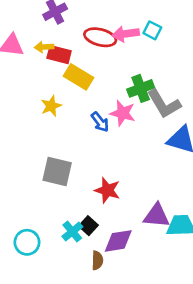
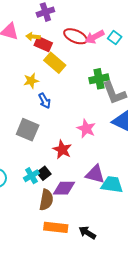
pink arrow: (126, 34) -> (95, 37), turned -30
pink star: (123, 113) -> (86, 129), moved
blue arrow: (100, 122) -> (45, 101), moved
brown semicircle: (97, 260) -> (46, 200), size x1.5

